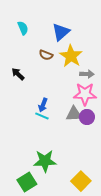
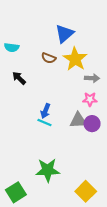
cyan semicircle: (23, 28) -> (12, 47), moved, turned 120
pink star: (85, 94) -> (90, 99), size x0.6
green square: (27, 182) -> (16, 192), moved

